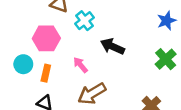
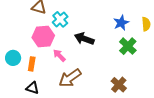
blue star: (167, 21) -> (121, 23), moved
pink hexagon: (46, 38) -> (43, 37), moved

